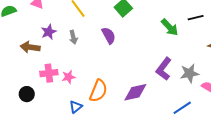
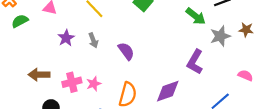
purple semicircle: (109, 36) -> (126, 51), moved
brown arrow: (30, 47) -> (39, 75), moved
gray star: (189, 73) -> (220, 36), moved

